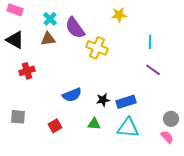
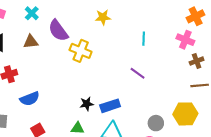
cyan cross: (50, 19) -> (32, 13), moved
cyan line: (150, 42) -> (144, 39), moved
blue semicircle: (72, 95) -> (30, 99), moved

